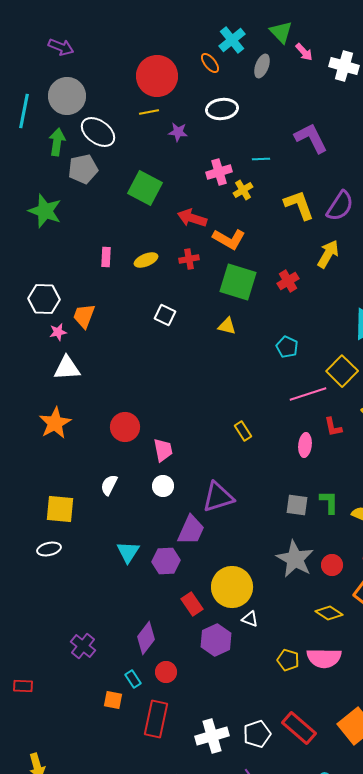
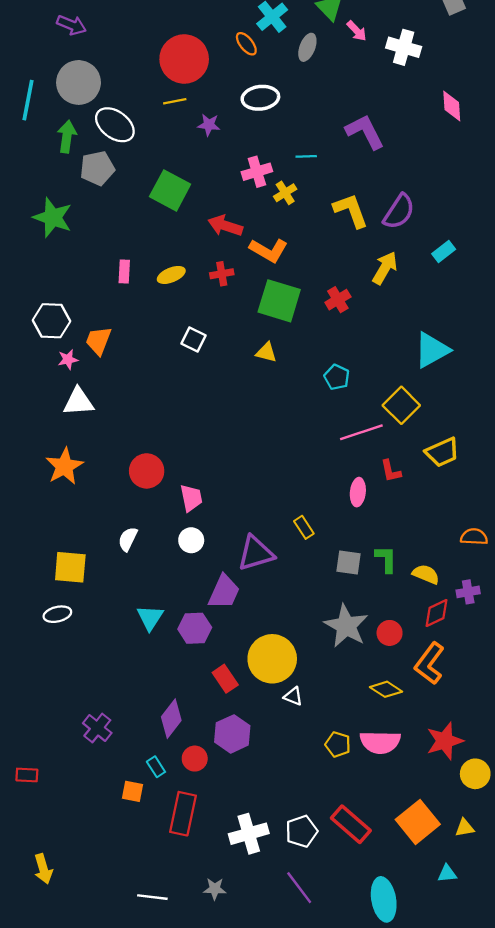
yellow rectangle: (243, 431) -> (304, 527), moved
purple hexagon: (216, 640) -> (232, 734), moved

